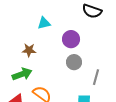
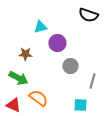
purple circle: (71, 39) -> (57, 43), moved
green arrow: (22, 74) -> (18, 78), turned 48

